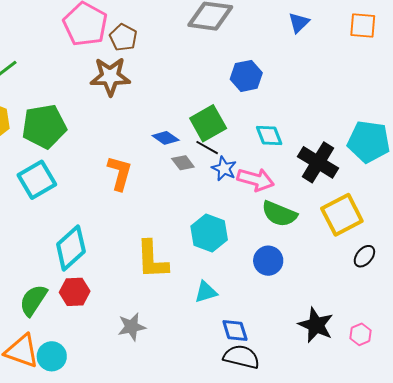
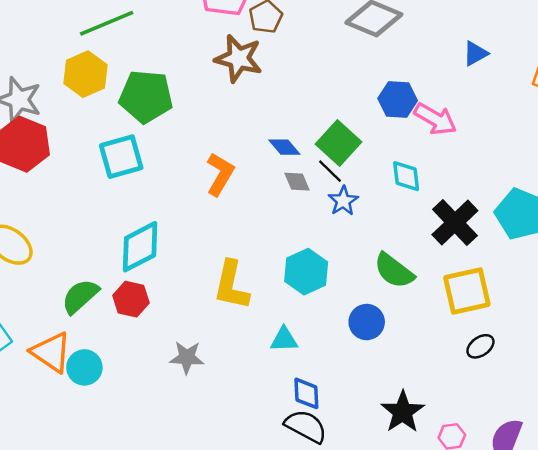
green square: (208, 123) -> (338, 143), turned -33
pink arrow: (256, 180) -> (435, 119), moved

